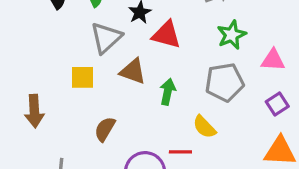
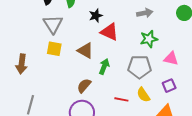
gray triangle: (106, 38) -> (53, 24), moved, turned -30
yellow semicircle: (204, 127) -> (143, 95), moved
brown semicircle: (105, 129) -> (84, 86), moved
red line: (180, 152) -> (121, 99), moved

